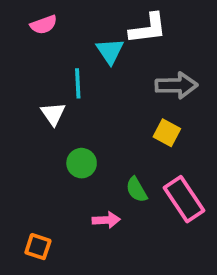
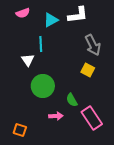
cyan triangle: (110, 51) -> (51, 20), moved, turned 35
gray arrow: (176, 85) -> (93, 45), turned 65
green circle: (82, 163) -> (43, 86), size x1.5
pink rectangle: (184, 199) -> (92, 118), moved

